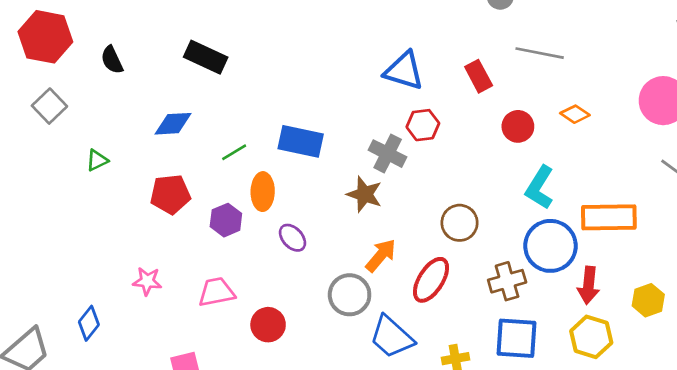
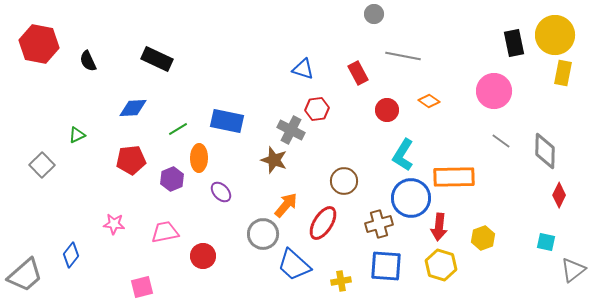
blue triangle: (404, 71) -> (303, 69), size x0.7
gray square: (49, 106) -> (42, 165), moved

